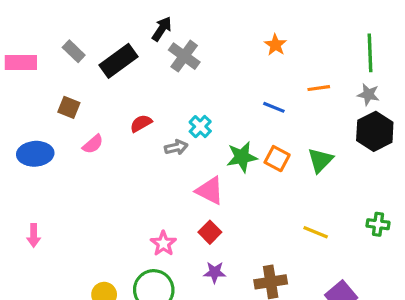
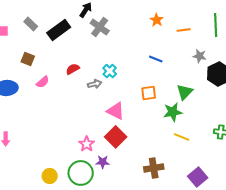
orange line: (319, 88) -> (184, 30), moved
gray star: (368, 95) -> (200, 56), moved
green star: (242, 157) -> (173, 112), moved
orange square: (277, 159) -> (149, 93), moved, turned -35
red square: (210, 232) -> (116, 137), size x1.5
purple star: (215, 272) -> (103, 162), moved

